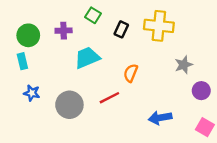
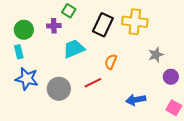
green square: (93, 15) -> (69, 11), moved
black rectangle: (121, 29) -> (103, 25), size x1.6
blue star: (32, 93) -> (27, 79), size x1.6

